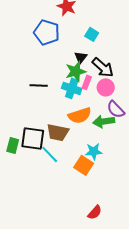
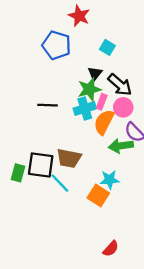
cyan cross: (72, 88) -> (85, 108), turned -36
orange semicircle: (80, 115) -> (104, 122), moved, turned 135

